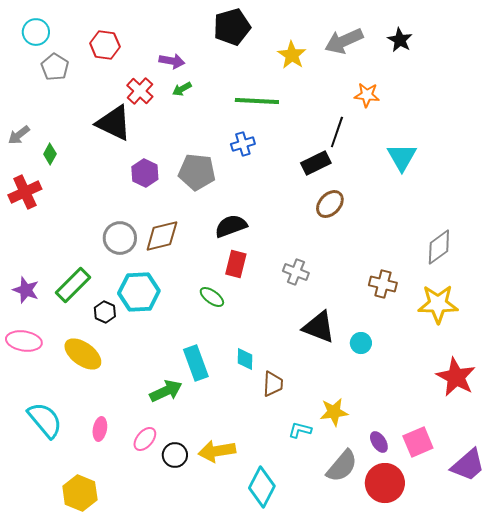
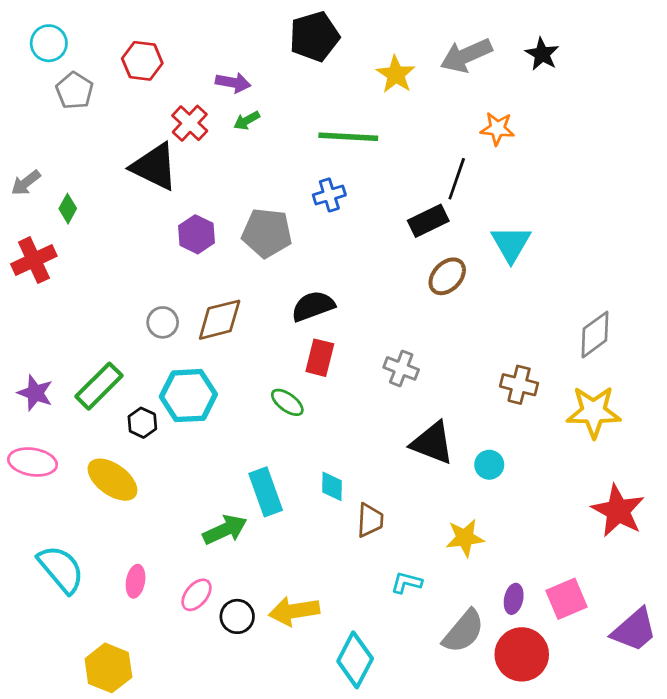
cyan triangle: (402, 157) -> (511, 244), moved
gray circle: (120, 238) -> (163, 322), size x0.7
yellow star: (334, 412) -> (465, 538), moved
purple ellipse: (379, 442) -> (514, 599), turned 45

